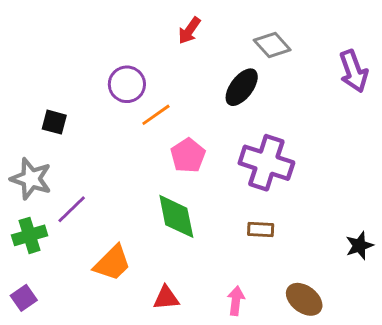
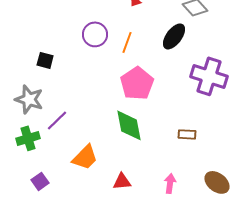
orange line: (156, 115) -> (127, 42), moved, turned -35
pink pentagon: (188, 155) -> (137, 83), size x1.4
purple cross: (266, 163) -> (209, 76), moved
purple square: (24, 298) -> (40, 181), moved

